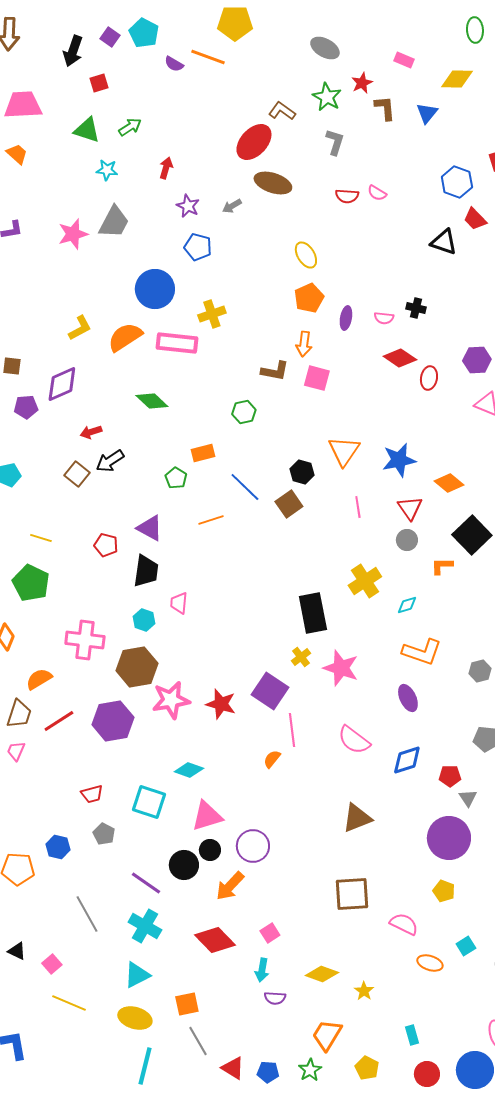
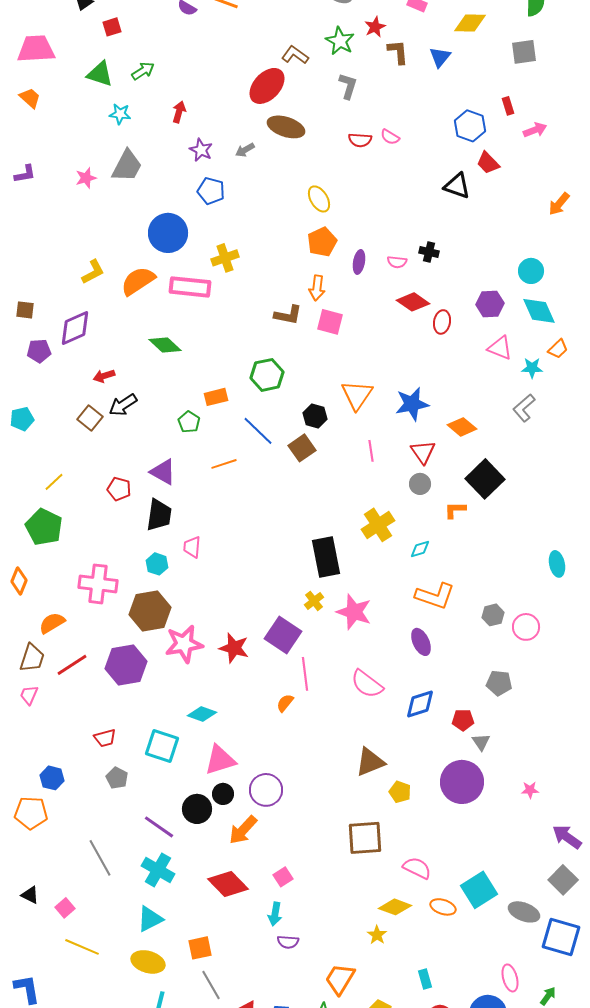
pink star: (73, 234) -> (86, 178), size x0.7
green hexagon: (244, 412) -> (267, 375), moved, size x1.4
yellow line: (41, 538) -> (54, 482), turned -60
blue hexagon: (58, 847) -> (52, 778), moved
yellow pentagon: (444, 891) -> (400, 792), moved
cyan square: (466, 946) -> (479, 890), size x1.8
yellow diamond: (322, 974) -> (395, 907), moved

